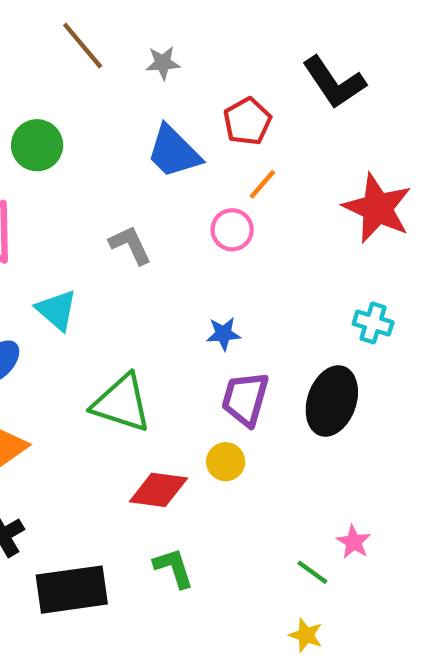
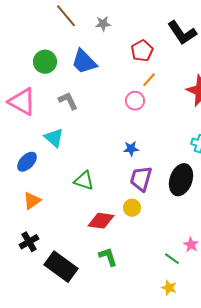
blue trapezoid: (174, 152) -> (84, 62), moved
gray L-shape: (130, 245) -> (68, 101), moved
green triangle: (122, 403) -> (84, 181), size x0.7
black rectangle: (72, 590) -> (61, 267), turned 44

